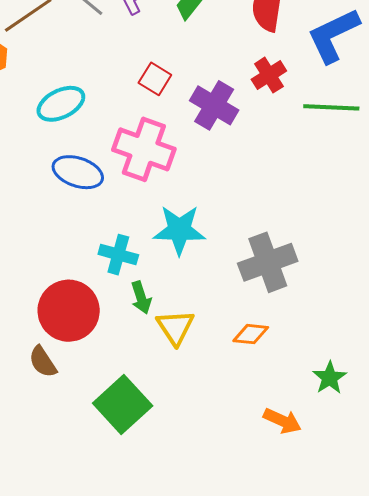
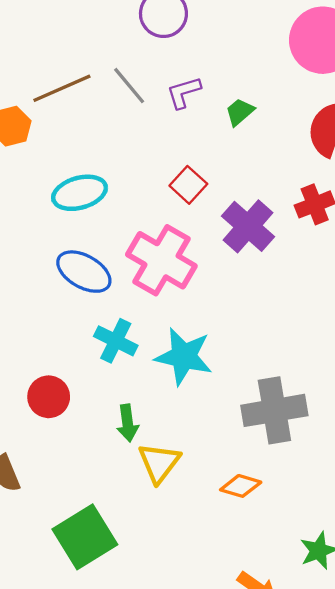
cyan cross: (118, 255) -> (116, 341), moved
red circle: (69, 311) -> (49, 397), moved, size x0.6

